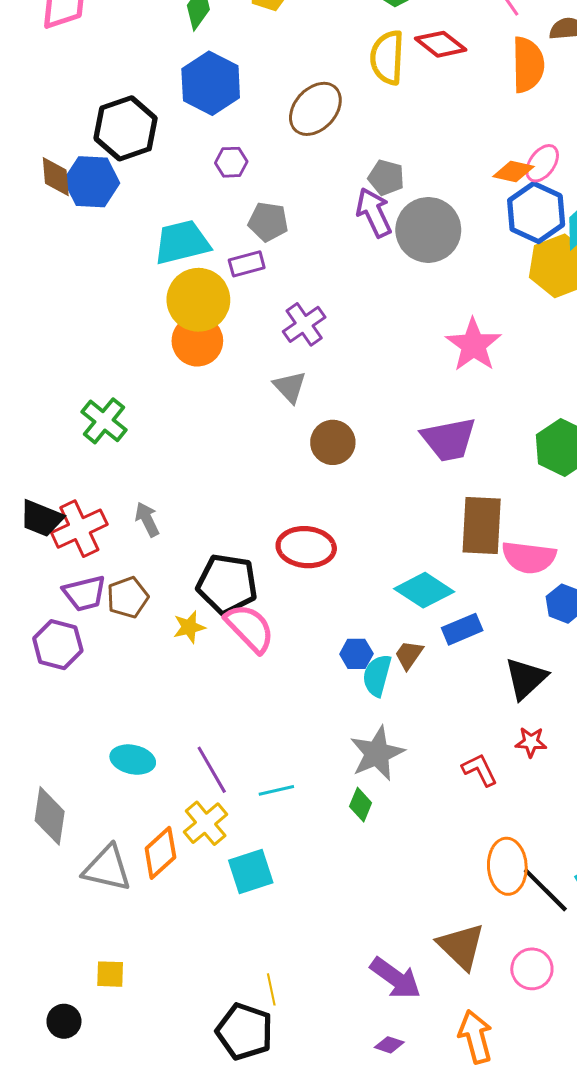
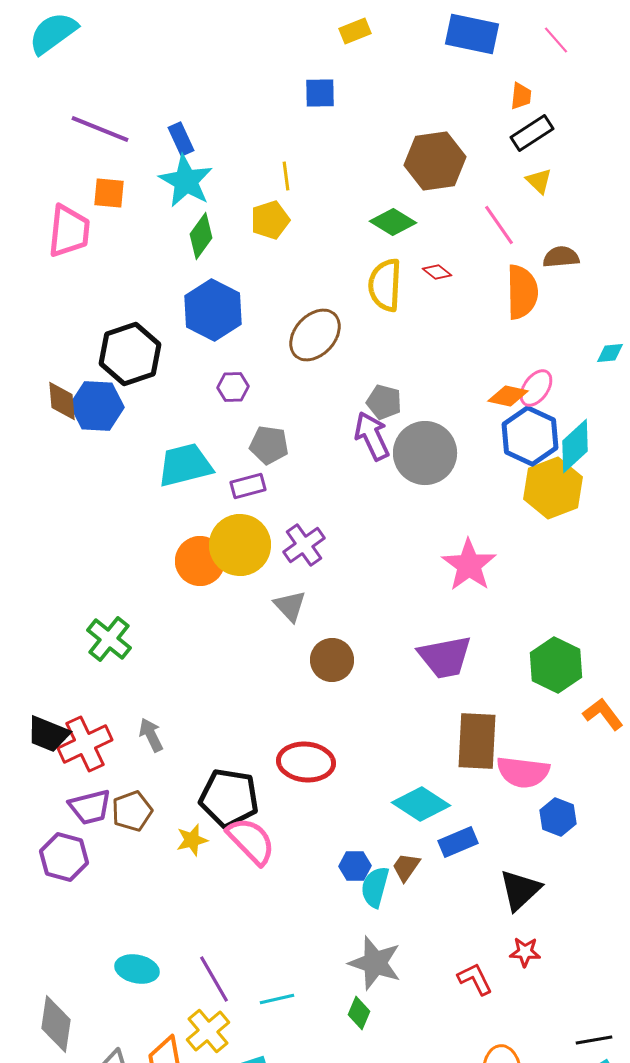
red diamond: (441, 44) -> (437, 272), size x0.6
yellow circle: (198, 300) -> (240, 545), moved
gray star: (377, 753) -> (375, 963), turned -30

